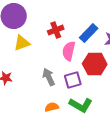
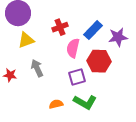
gray arrow: (49, 77) -> (37, 68), moved

